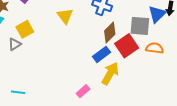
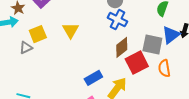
yellow triangle: (65, 16) -> (71, 30), moved
orange semicircle: (155, 48) -> (164, 68), turned -114
blue rectangle: (101, 54) -> (93, 78), moved

